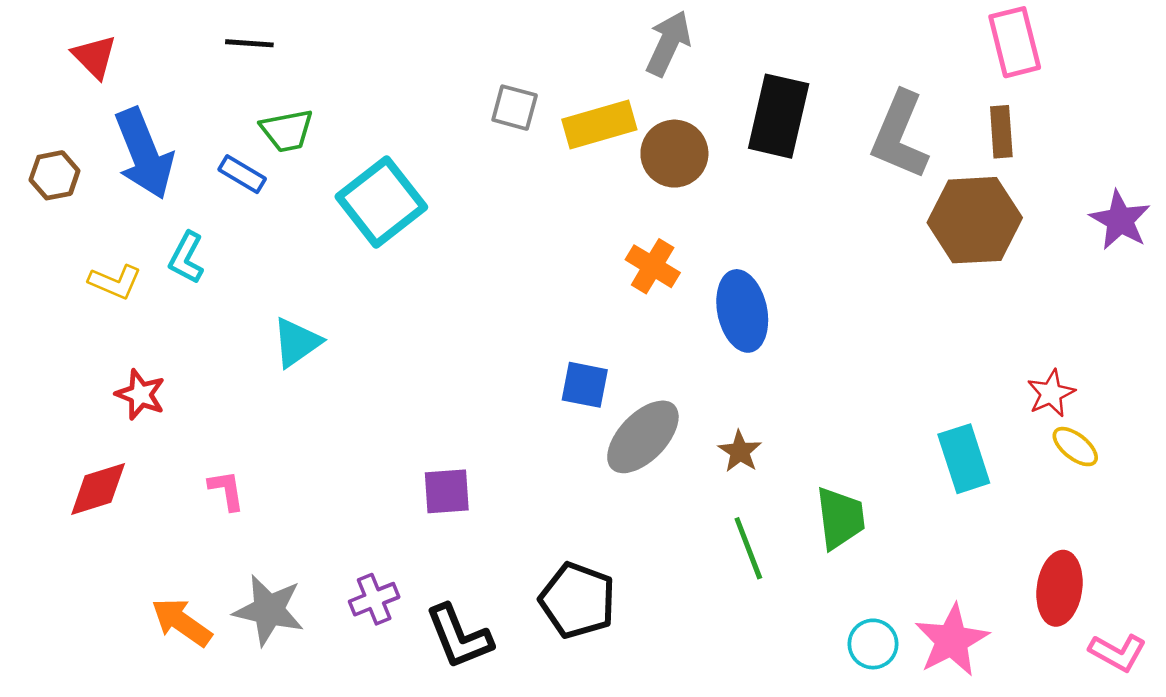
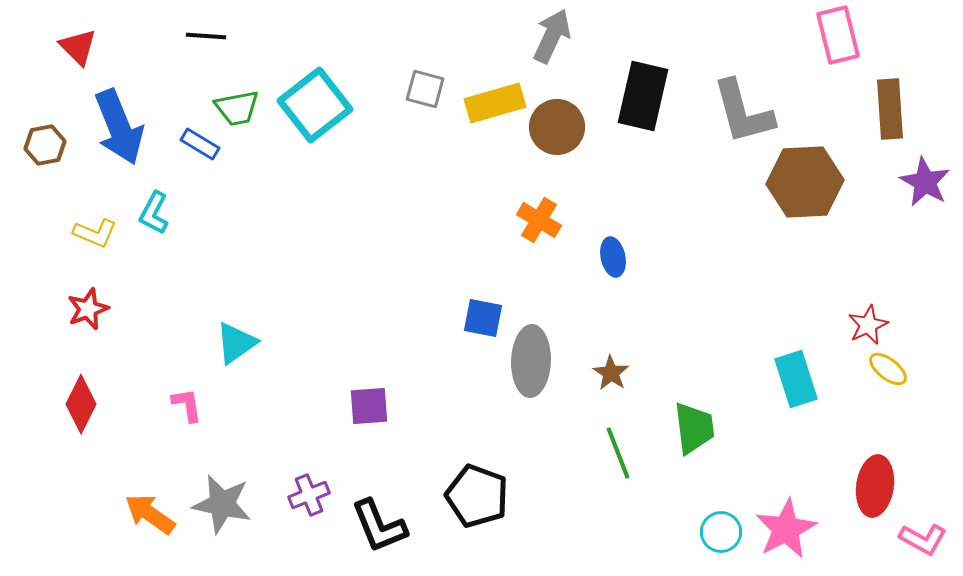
brown rectangle: (1001, 132) -> (890, 109), moved, size x1.4
gray L-shape: (900, 135) -> (743, 112), turned -38
cyan square: (381, 202) -> (315, 105), moved
blue ellipse: (742, 311) -> (613, 257), size x0.6
cyan triangle: (297, 342) -> (236, 343), moved
red star: (140, 395) -> (88, 309), moved, turned 30
gray ellipse: (643, 437) -> (531, 361), turned -42
red diamond: (98, 489) -> (81, 404), turned -46

